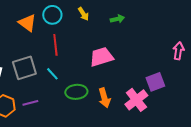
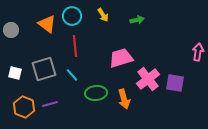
purple square: (155, 82) -> (175, 83), turned 30
pink cross: (136, 100) -> (148, 79), moved

